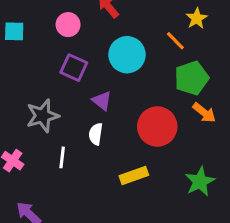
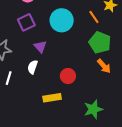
purple square: (74, 68) -> (26, 22), turned 30
green pentagon: (192, 78) -> (100, 43), turned 30
red circle: (157, 126) -> (68, 76), moved, size x0.6

